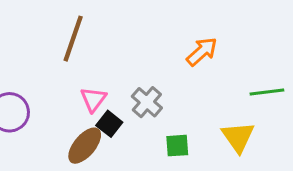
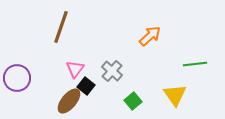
green square: (177, 146) -> (133, 101), turned -36

